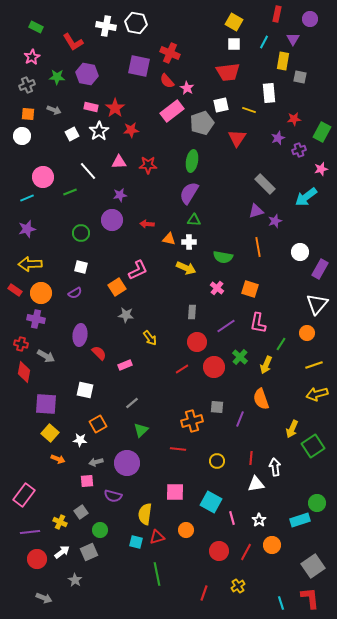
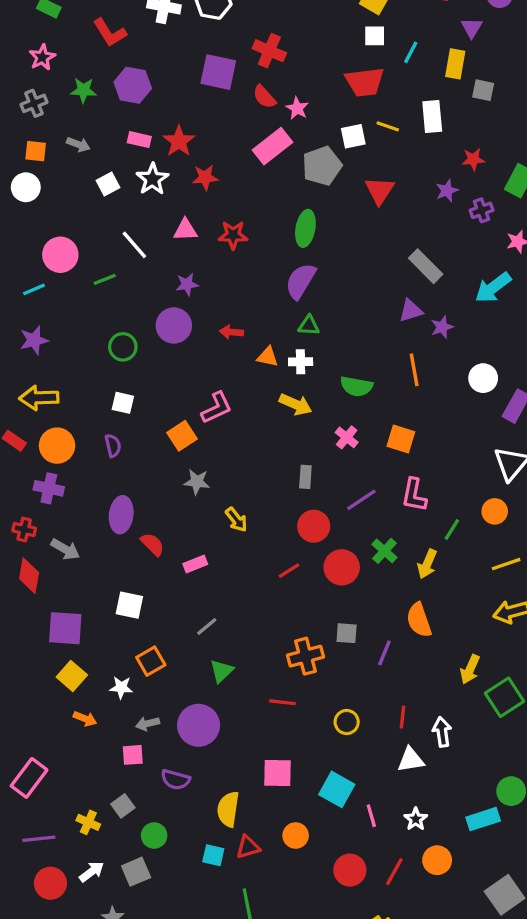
cyan line: (264, 42) -> (411, 52), moved
yellow line: (249, 110) -> (388, 126), moved
purple semicircle: (75, 293) -> (113, 446), turned -72

